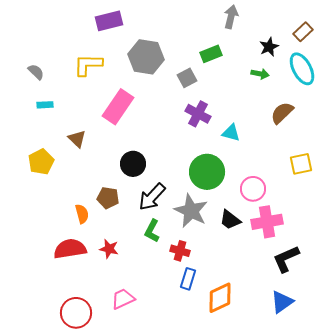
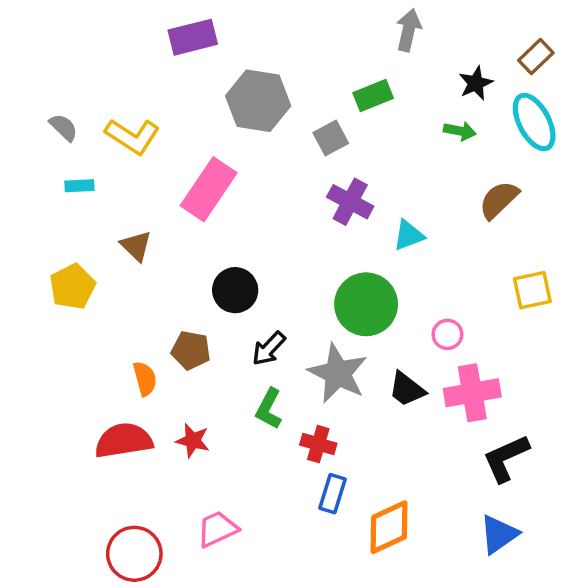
yellow L-shape: (88, 65) -> (133, 136), moved, turned -148
cyan triangle: (231, 133) -> (409, 235), turned -36
pink circle: (253, 189) -> (447, 334), size x0.7
black arrow: (152, 197) -> (269, 349), size x0.7

